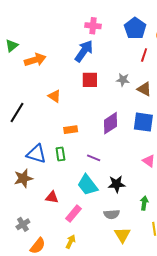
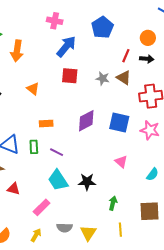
pink cross: (93, 26) -> (55, 21), moved
blue pentagon: (135, 28) -> (102, 27), moved
orange arrow: (35, 60) -> (17, 51), turned 110
brown triangle: (144, 89) -> (124, 78), moved
purple line: (94, 158) -> (57, 152), moved
red triangle: (52, 197) -> (14, 189), moved
gray semicircle: (112, 214) -> (64, 228), moved

